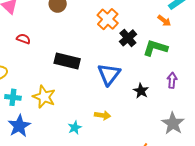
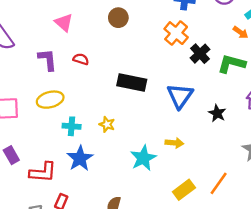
yellow star: (44, 97) -> (107, 124), size x0.6
cyan star: (75, 128) -> (143, 158), size x1.6

